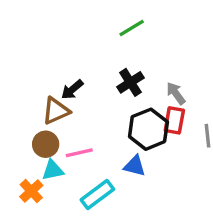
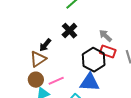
black cross: (130, 82) -> (69, 31), moved
red rectangle: (174, 120) -> (108, 52), turned -70
blue triangle: (135, 166) -> (90, 82), size x1.5

